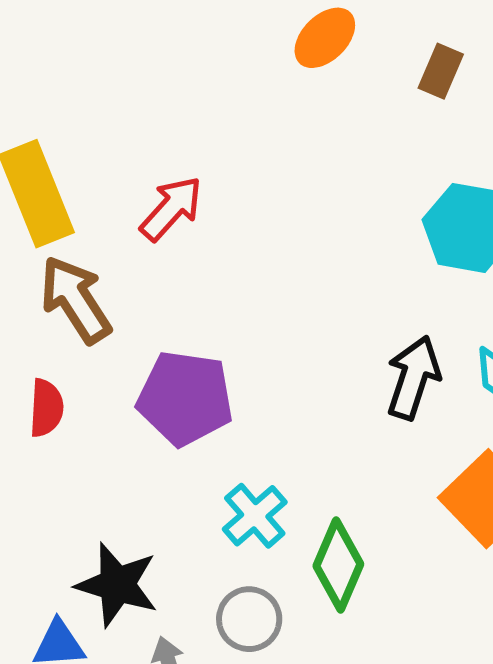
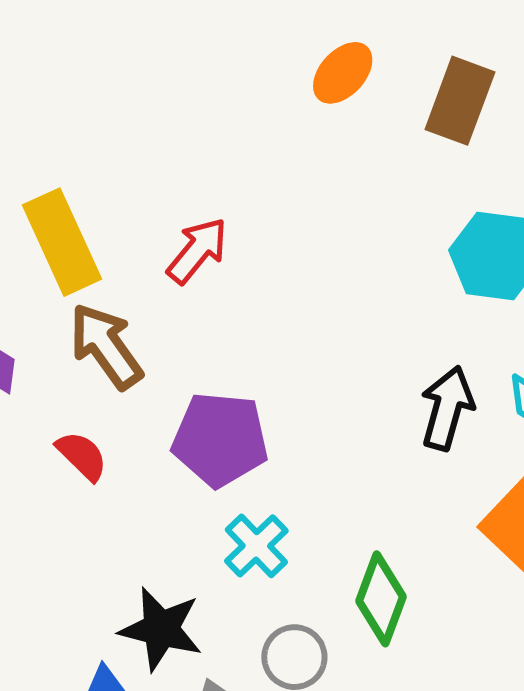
brown rectangle: (441, 71) -> (460, 101), size x1.6
red semicircle: (46, 408) -> (82, 456), turned -46
cyan cross: (255, 516) -> (256, 546), moved

